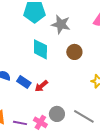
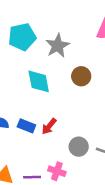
gray star: (61, 24) -> (58, 46), turned -30
gray circle: (57, 114) -> (79, 147), moved

